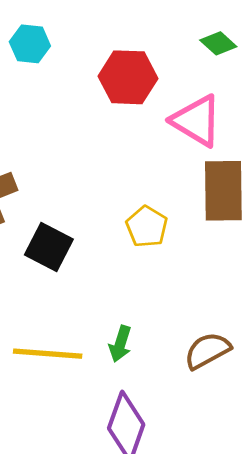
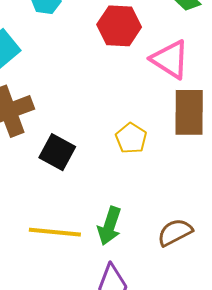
green arrow: (120, 344) -> (109, 226), size x1.4

